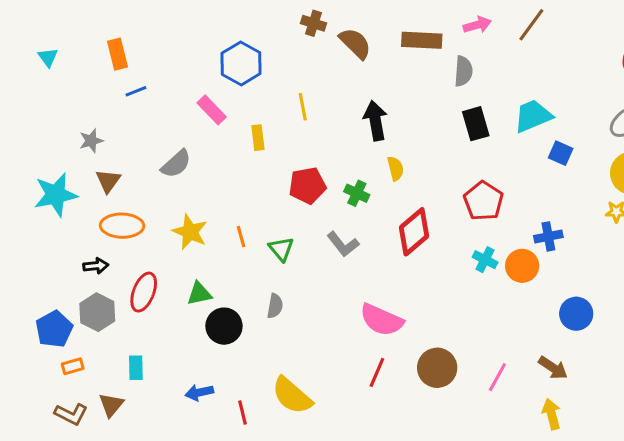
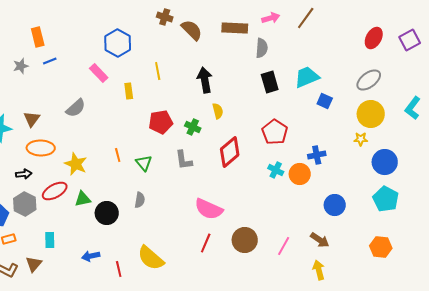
gray star: (91, 141) -> (21, 66), moved
yellow star: (190, 232) -> (76, 164), moved
gray L-shape: (343, 244) -> (184, 160), turned 30
red ellipse: (144, 292) -> (55, 191), turned 40
green triangle: (199, 294) -> (83, 199), moved

